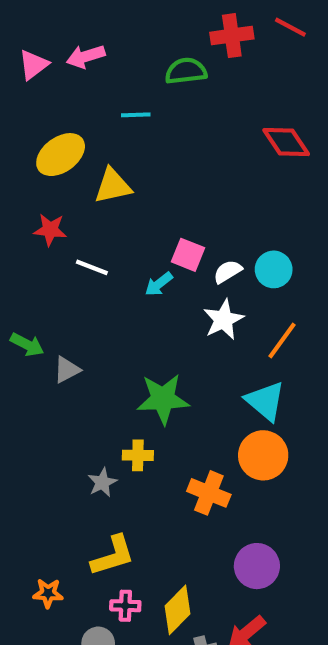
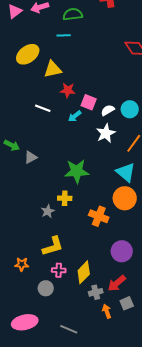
green semicircle: (186, 71) -> (73, 14), moved
red star: (50, 230) -> (68, 90), moved

